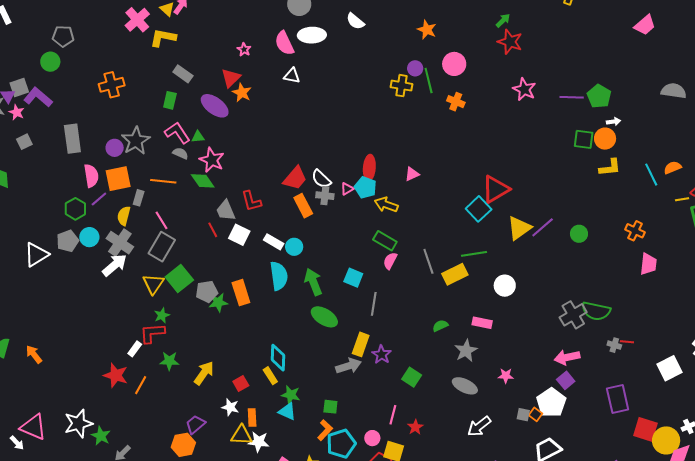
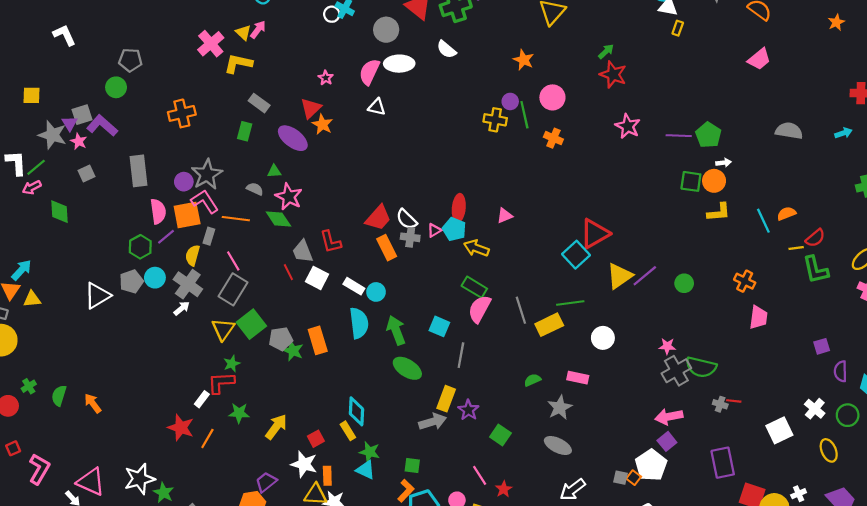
pink semicircle: (284, 43) -> (369, 72), turned 50
pink L-shape: (177, 133) -> (205, 201), moved
pink semicircle: (390, 261) -> (479, 309), size x1.5
white arrow: (115, 265) -> (182, 308), size x0.6
green star: (218, 302) -> (293, 351), turned 30
pink star: (506, 376) -> (667, 346), moved
white star: (230, 407) -> (304, 464), size x1.4
pink line: (393, 415) -> (480, 475), turned -48

